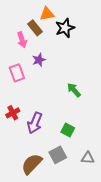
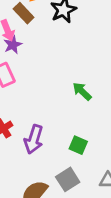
purple star: (39, 60) -> (13, 45), moved

